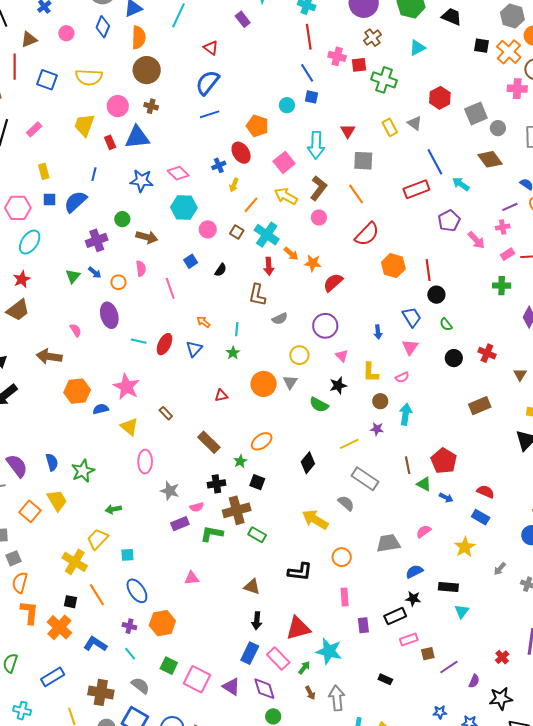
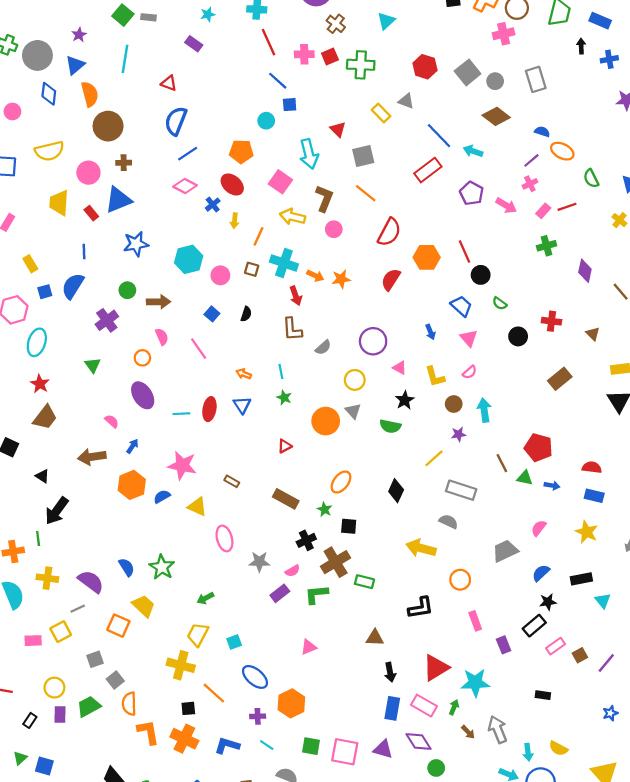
pink diamond: (178, 173) -> (185, 186), moved
blue arrow: (95, 272) -> (132, 446), moved, turned -80
red semicircle: (333, 282) -> (391, 279), moved

